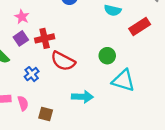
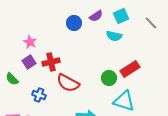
red rectangle: (140, 27) -> (130, 69), moved
blue cross: (32, 74) -> (39, 95), turned -32

